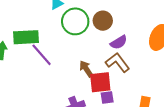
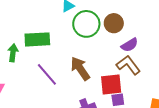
purple line: (42, 55) -> (47, 74), moved
brown arrow: (86, 69) -> (80, 69), moved, size x1.4

